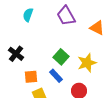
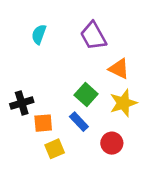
orange triangle: (97, 28) -> (119, 69), moved
black cross: (16, 54) -> (22, 103), moved, turned 35

